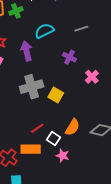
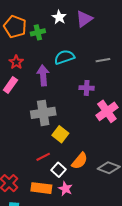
purple cross: (69, 57) -> (87, 88), turned -32
pink cross: (92, 77) -> (107, 111), size x1.5
yellow square: (56, 95) -> (60, 134), moved
orange rectangle: (31, 149) -> (41, 188), moved

